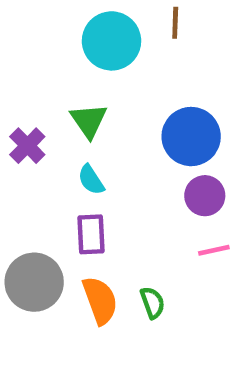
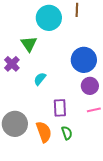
green triangle: (89, 121) -> (29, 44), moved
cyan semicircle: (91, 180) -> (40, 79), turned 72
purple rectangle: (91, 234) -> (60, 108), moved

